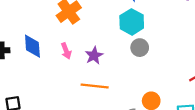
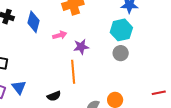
pink arrow: (66, 51) -> (60, 35), turned -104
orange line: (95, 86) -> (73, 72), turned 60

